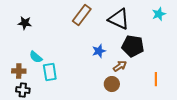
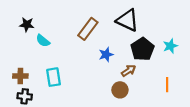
cyan star: (159, 14) -> (170, 46), moved
brown rectangle: (82, 15) -> (88, 29), moved
black pentagon: (133, 46) -> (142, 49), turned 30
cyan semicircle: (36, 57) -> (43, 41), moved

